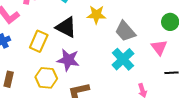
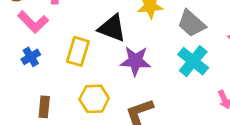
purple star: (68, 60) -> (135, 61), moved

